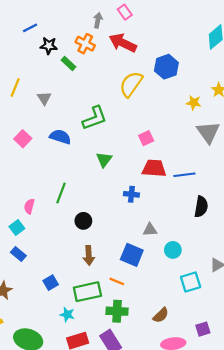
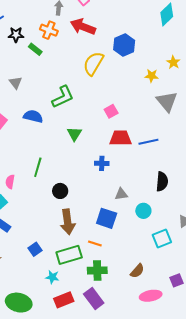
black semicircle: (201, 207) -> (162, 182), moved
brown arrow: (89, 255) -> (68, 222), size x1.4

